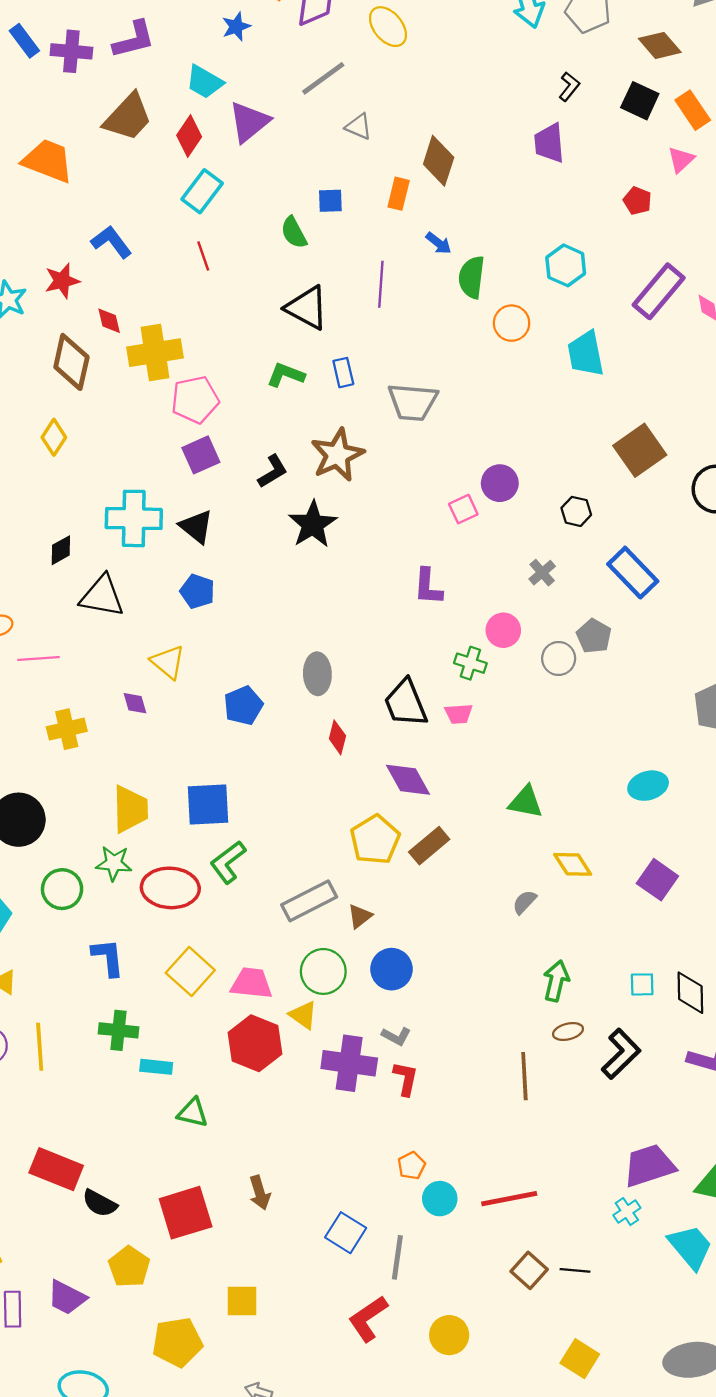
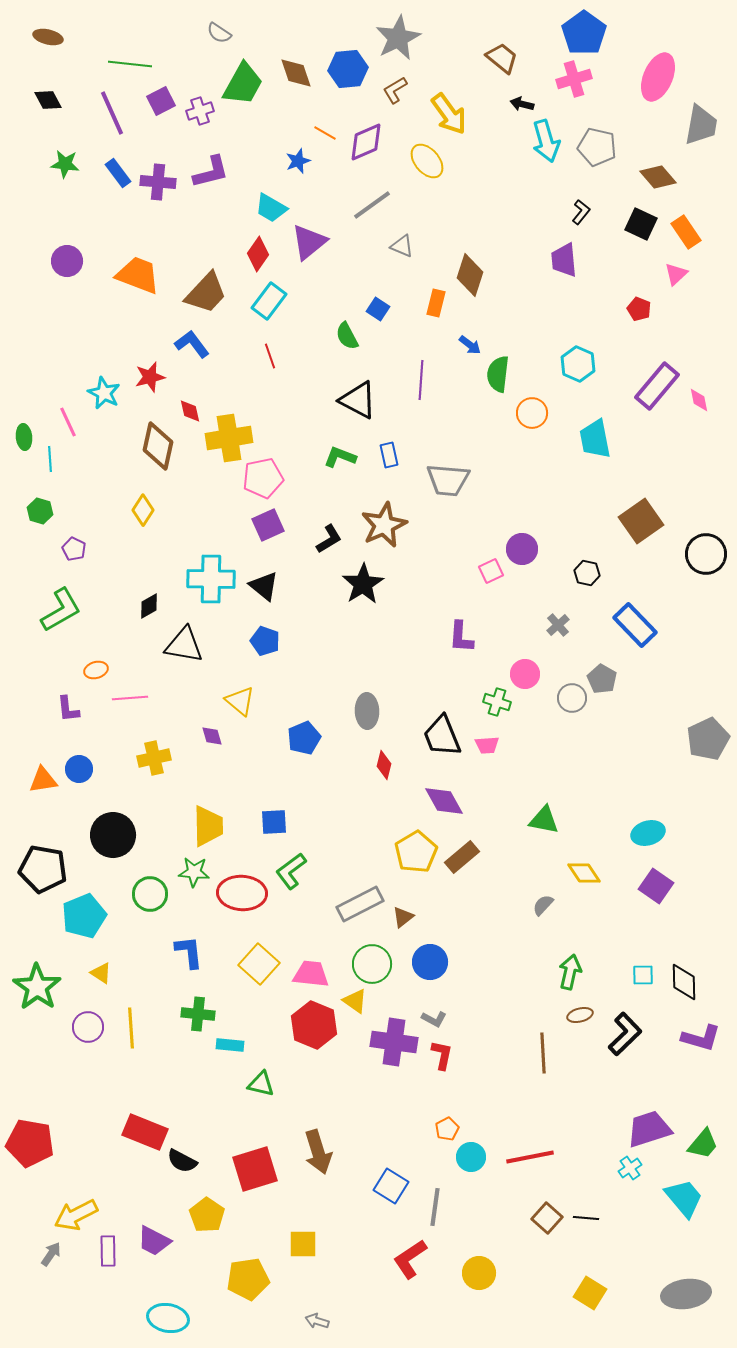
brown trapezoid: (128, 117) -> (206, 293), moved
blue square: (330, 201) -> (378, 309), turned 35
cyan ellipse: (648, 786) -> (648, 833), moved
blue square: (208, 804) -> (274, 822), size x0.7
brown arrow: (260, 1193) -> (318, 1152), size x1.5

